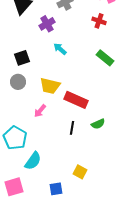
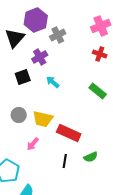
red cross: (99, 21) -> (100, 54), moved
black square: (22, 58) -> (23, 77), moved
gray circle: (18, 82) -> (19, 115), moved

